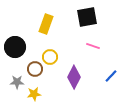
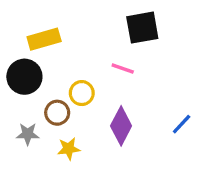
yellow rectangle: (46, 24) -> (44, 39), moved, turned 54
pink line: (93, 46) -> (123, 68), moved
yellow star: (34, 94) -> (69, 149), moved

